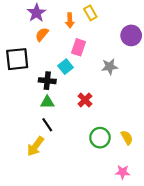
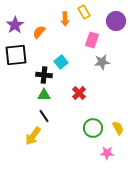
purple star: (37, 13) -> (15, 25), moved
purple circle: (131, 35) -> (116, 21), moved
pink rectangle: (78, 47) -> (92, 40), moved
pink star: (123, 172) -> (107, 153), moved

